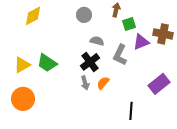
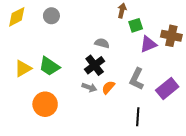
gray circle: (84, 15) -> (51, 16), moved
yellow diamond: (33, 16) -> (17, 17), moved
gray L-shape: (120, 55) -> (137, 79), moved
gray arrow: (85, 83) -> (89, 87), turned -56
orange circle: (23, 99) -> (45, 104), moved

